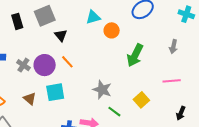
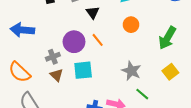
orange circle: (112, 30) -> (131, 25), moved
gray cross: (23, 65) -> (53, 57), moved, turned 32
yellow square: (141, 100) -> (170, 72), moved

